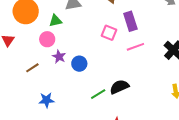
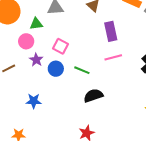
pink square: (109, 33) -> (61, 46), moved
green line: (98, 94) -> (82, 70), moved, turned 49
blue star: (46, 100) -> (34, 101), moved

